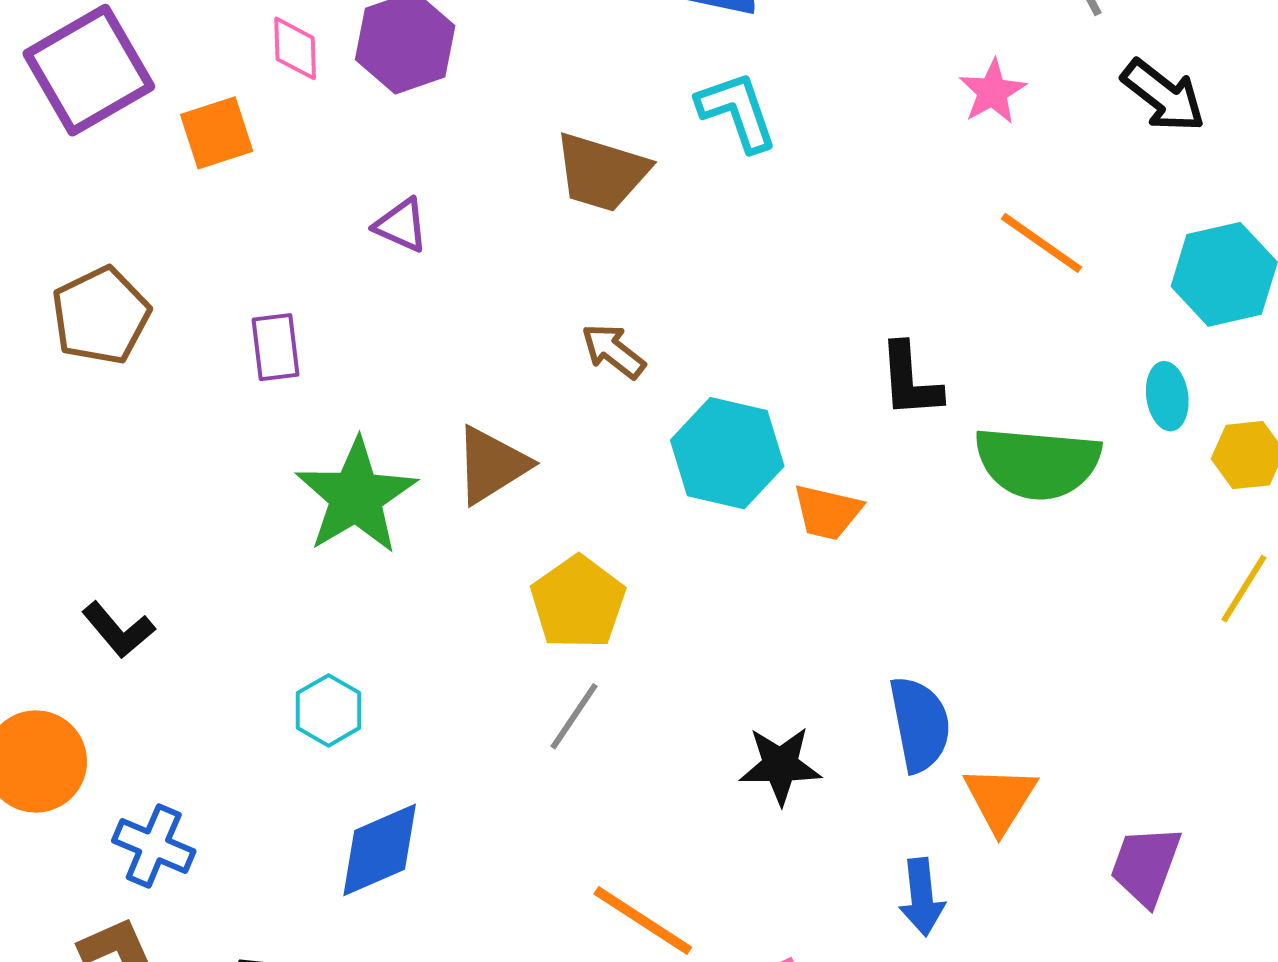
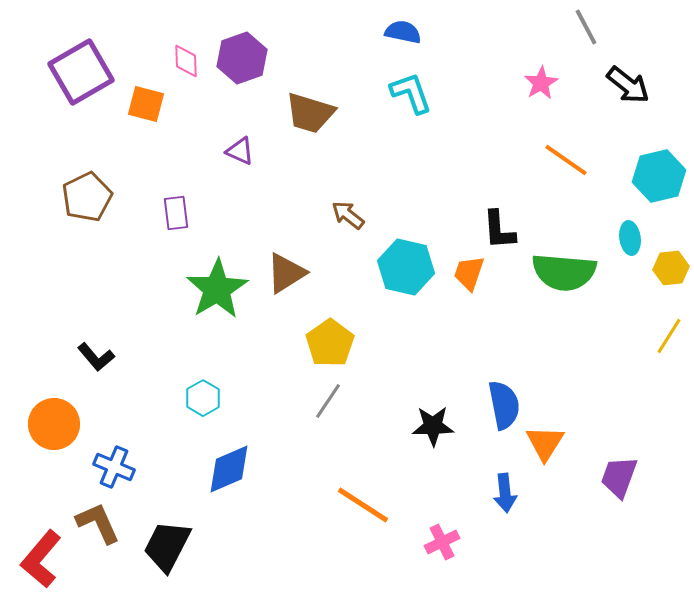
orange square: (217, 133) -> (146, 104), turned 33
brown trapezoid: (602, 172) -> (310, 113), moved
orange trapezoid: (827, 512) -> (469, 273), moved, turned 96

